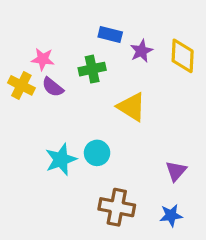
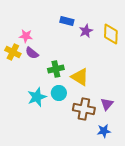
green cross: (92, 69) -> (56, 69), moved
yellow triangle: (132, 107) -> (80, 77), moved
brown cross: (117, 207) -> (84, 109), moved

